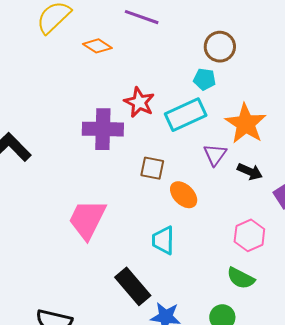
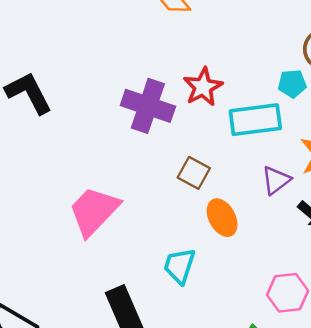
cyan pentagon: (205, 79) -> (292, 84), turned -30

